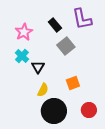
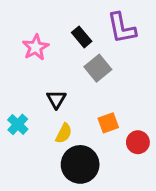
cyan cross: (22, 56) -> (18, 124), moved
red circle: (89, 110) -> (138, 142), moved

